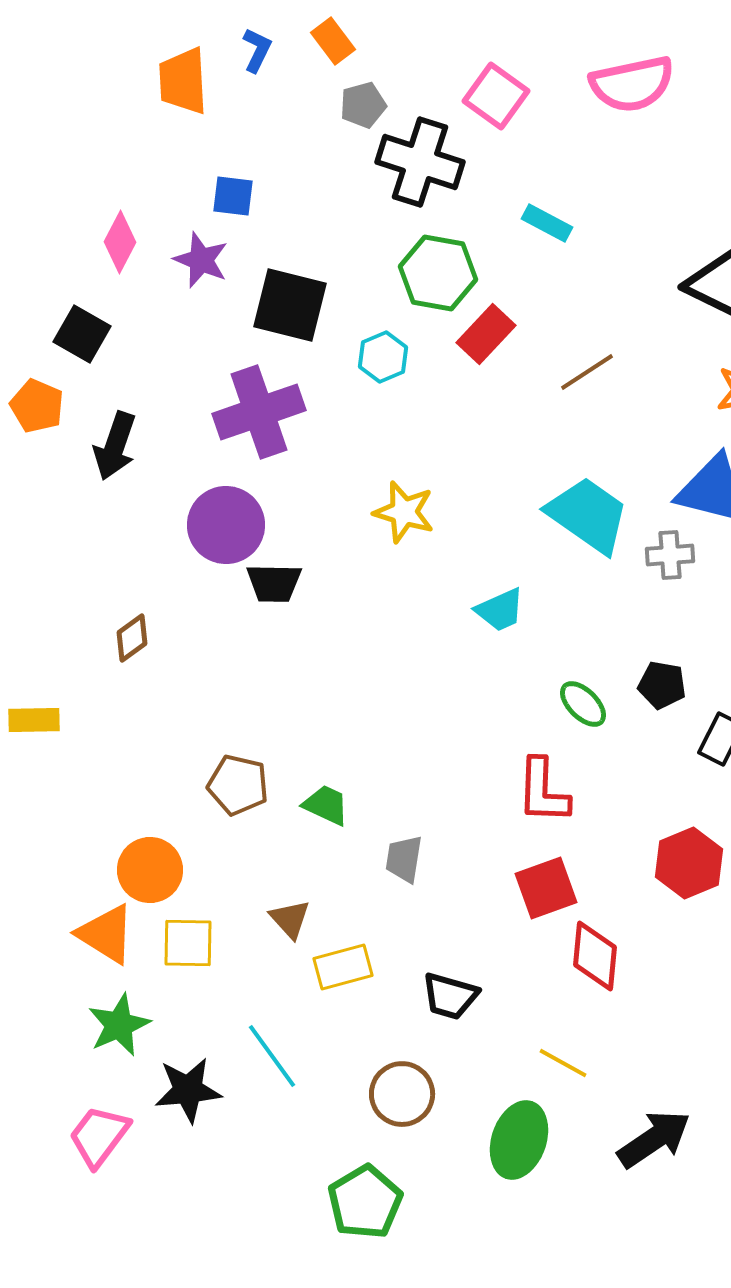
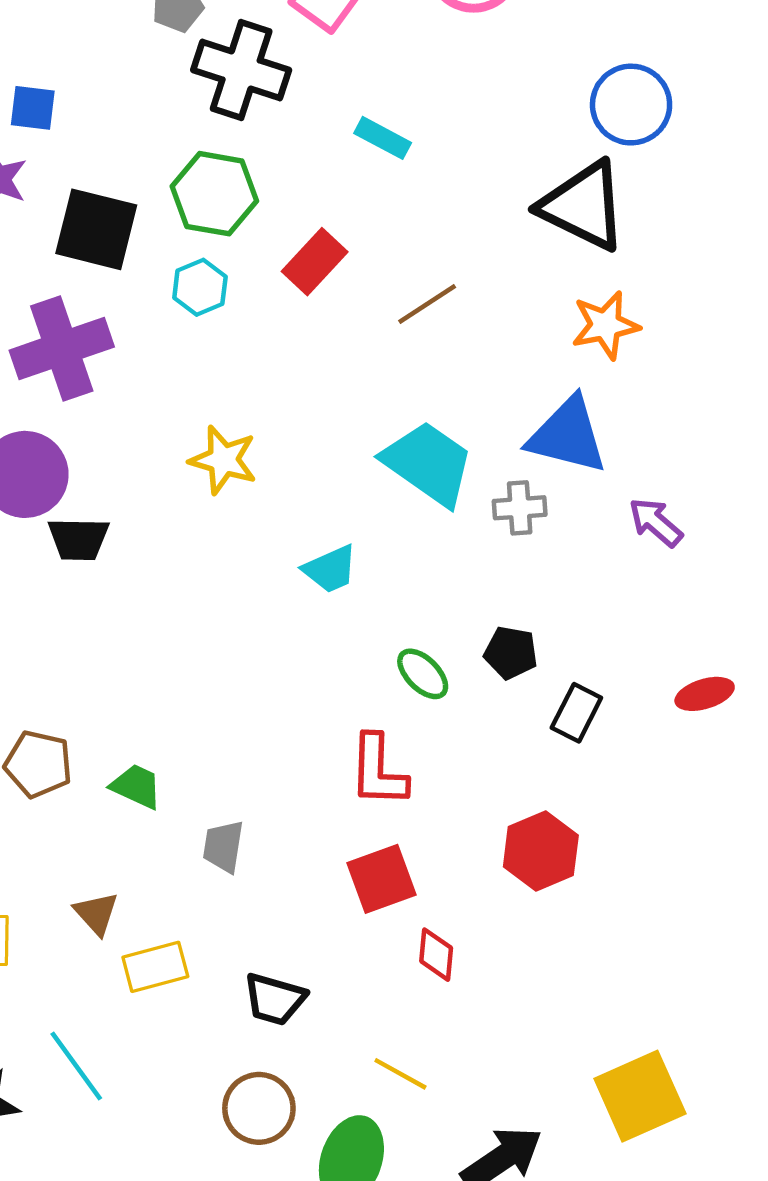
green hexagon: (438, 273) -> (214, 194), moved
red diamond: (595, 956) -> (436, 955), size x0.7
brown circle: (402, 1094) -> (259, 1108), moved

